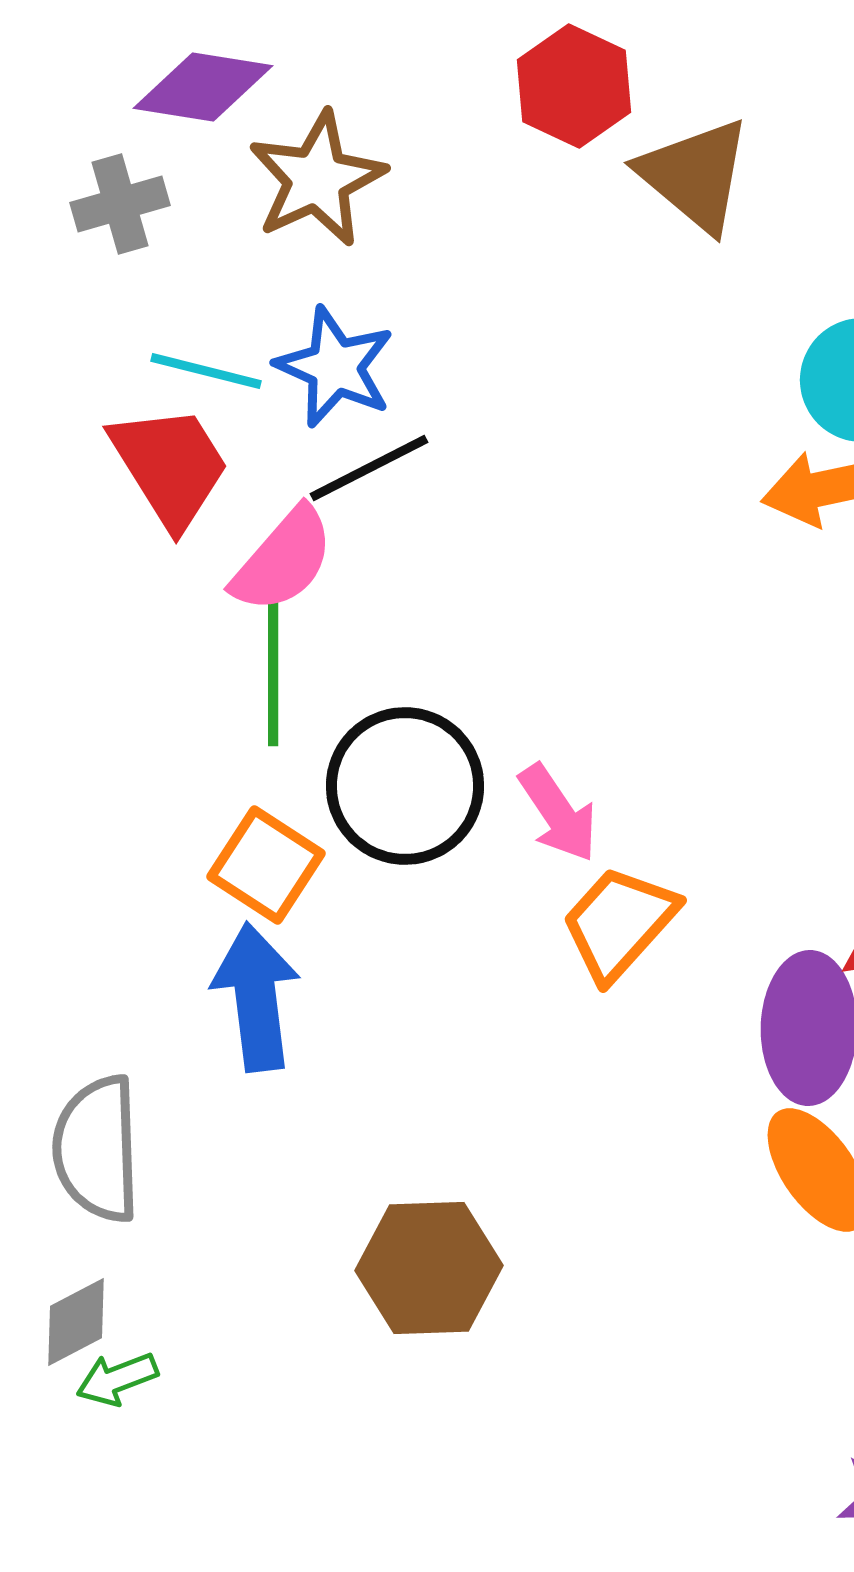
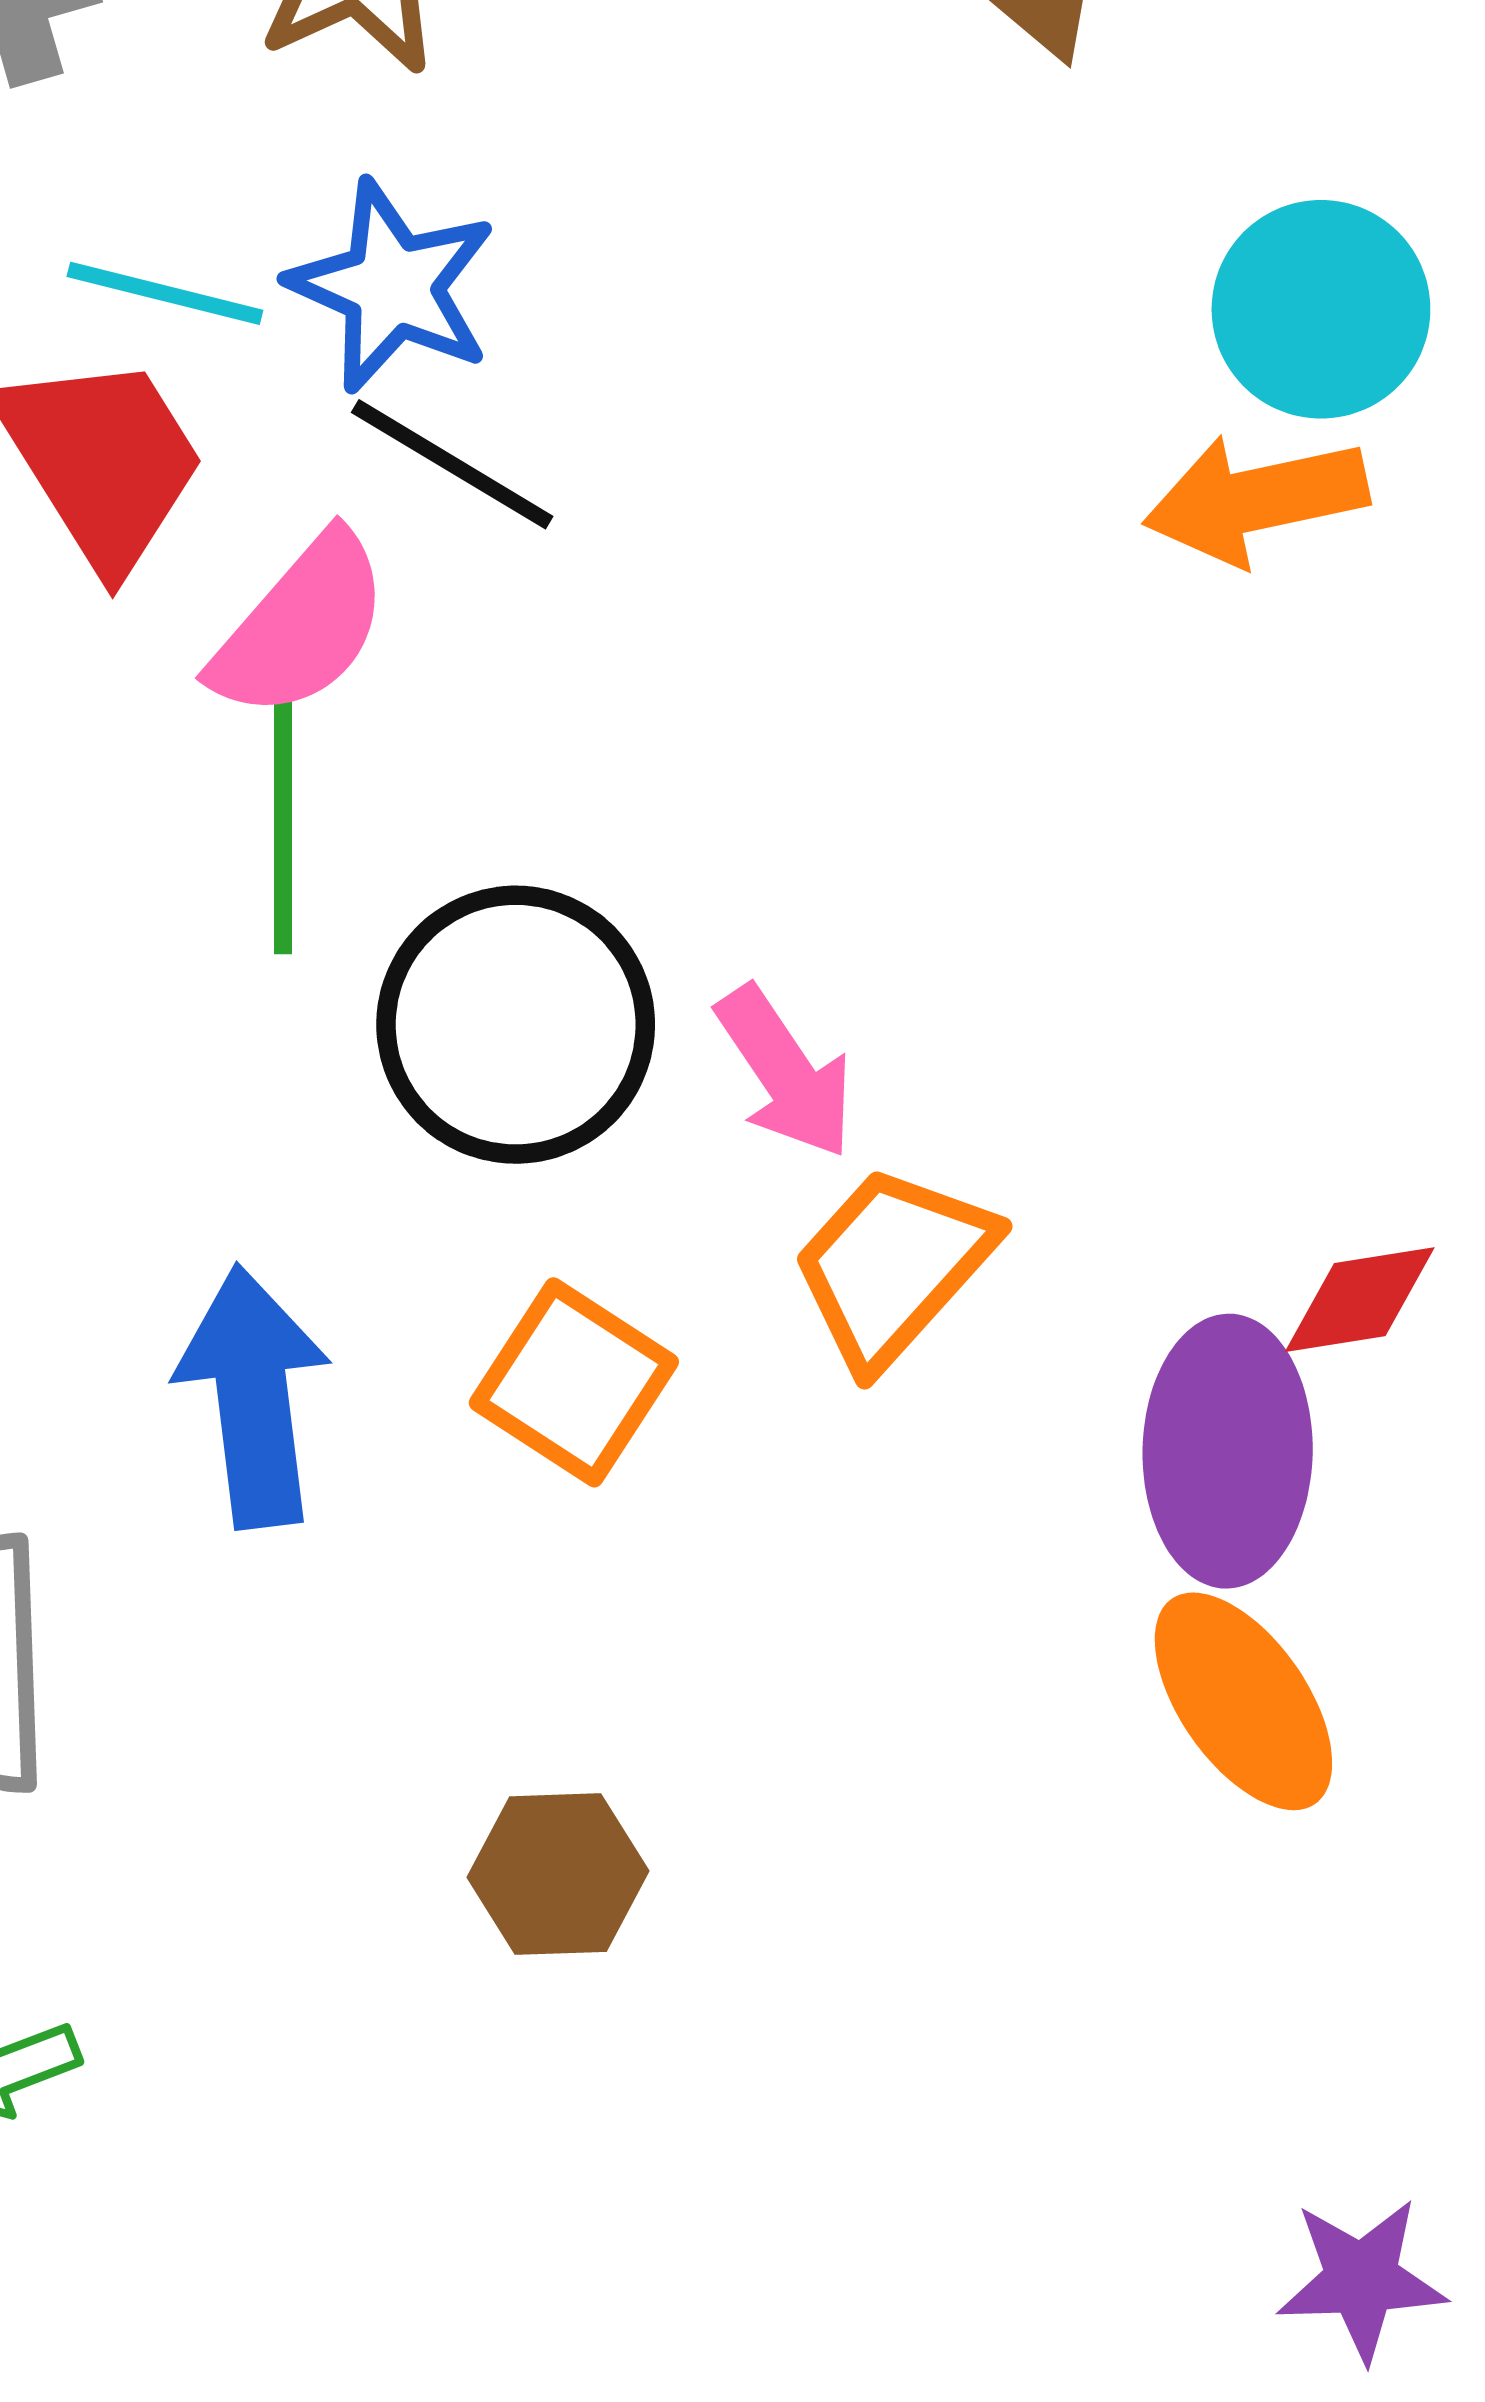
black line: (369, 468) -> (452, 464), turned 58
orange square: (266, 865) -> (574, 1382), moved
brown hexagon: (429, 1268) -> (558, 1874), size x0.7

